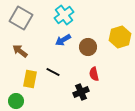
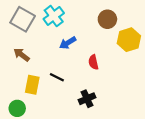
cyan cross: (64, 15) -> (54, 16), moved
brown circle: (88, 47) -> (107, 19), moved
red semicircle: (94, 74) -> (93, 62), moved

